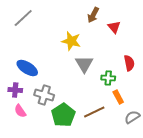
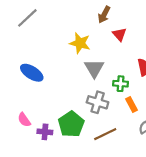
red triangle: (114, 27) -> (119, 34), moved
purple cross: (15, 90) -> (45, 132), moved
gray cross: (44, 95) -> (98, 102), moved
brown line: (94, 112) -> (105, 134), moved

